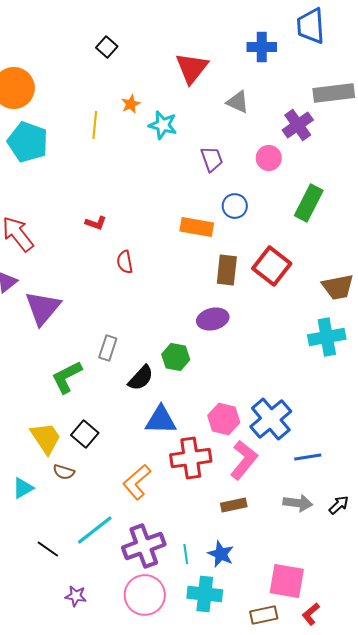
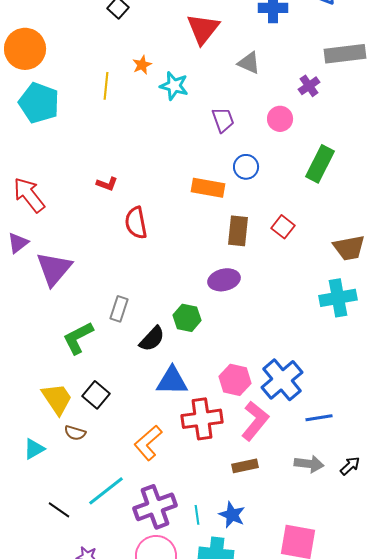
purple cross: (298, 125) -> (309, 86), size x0.7
red semicircle: (125, 262) -> (136, 223), size x1.4
red square: (272, 266) -> (283, 227), size x0.6

